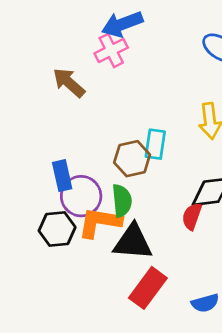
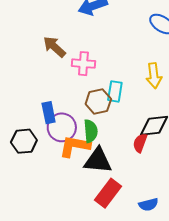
pink cross: (111, 50) -> (83, 64), moved, turned 30
black hexagon: (57, 229) -> (24, 141), moved

